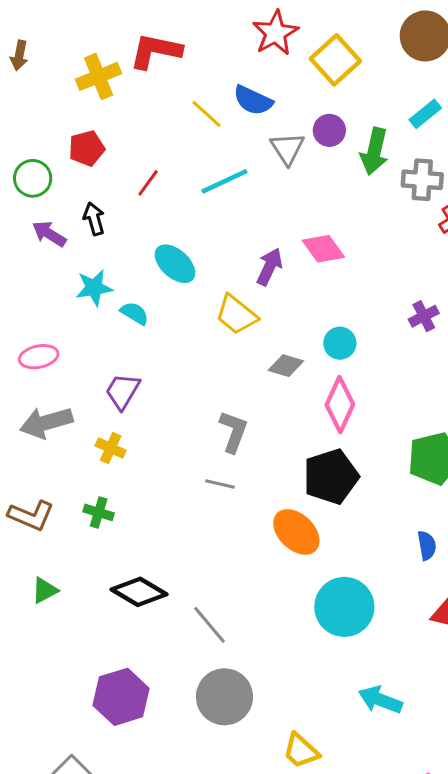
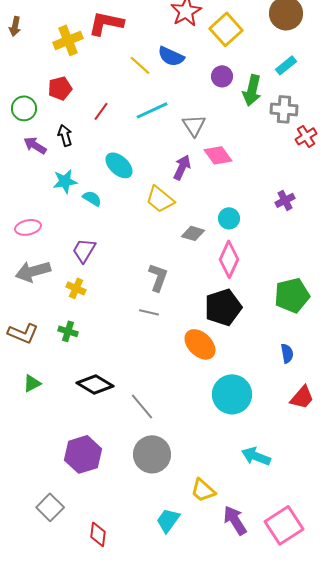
gray triangle: (287, 148) -> (194, 125), moved

